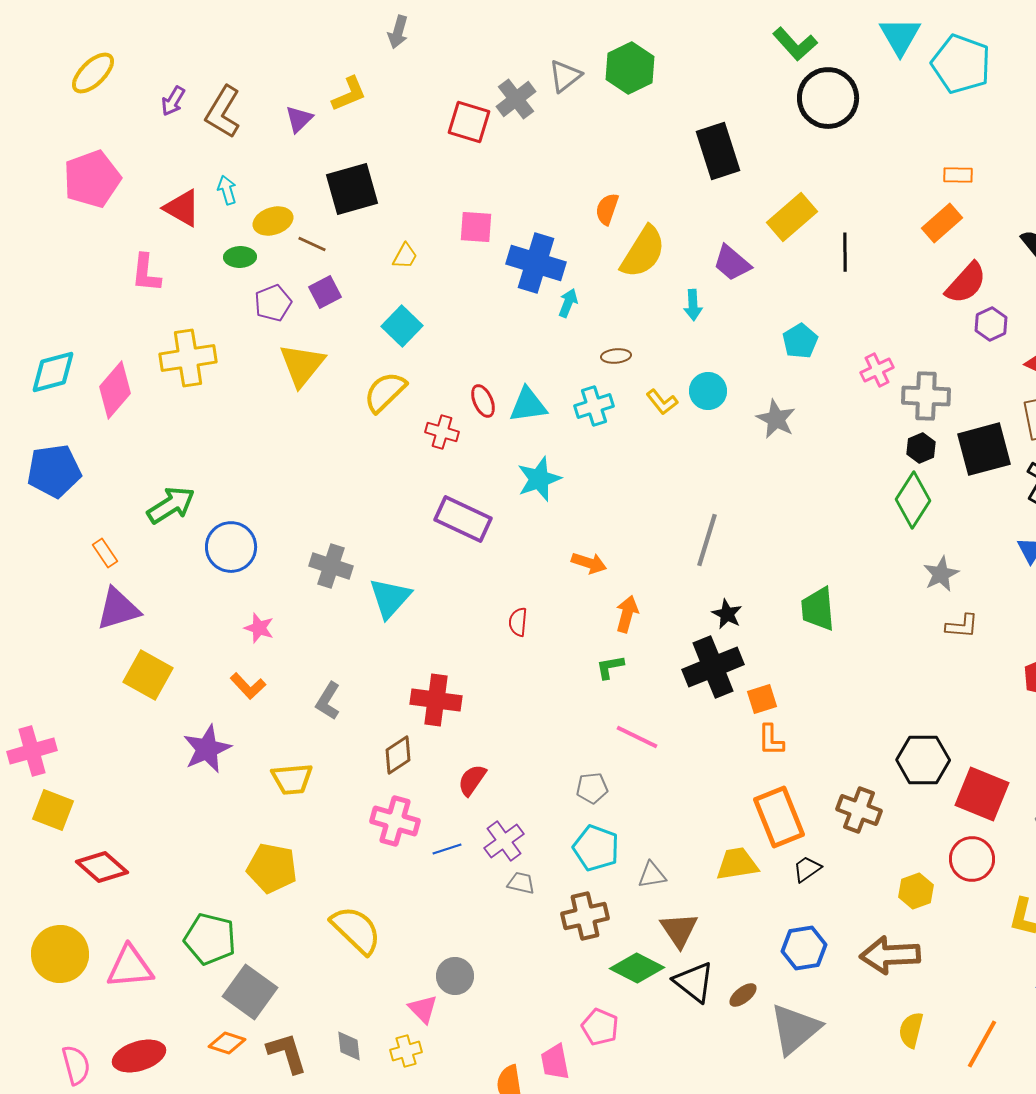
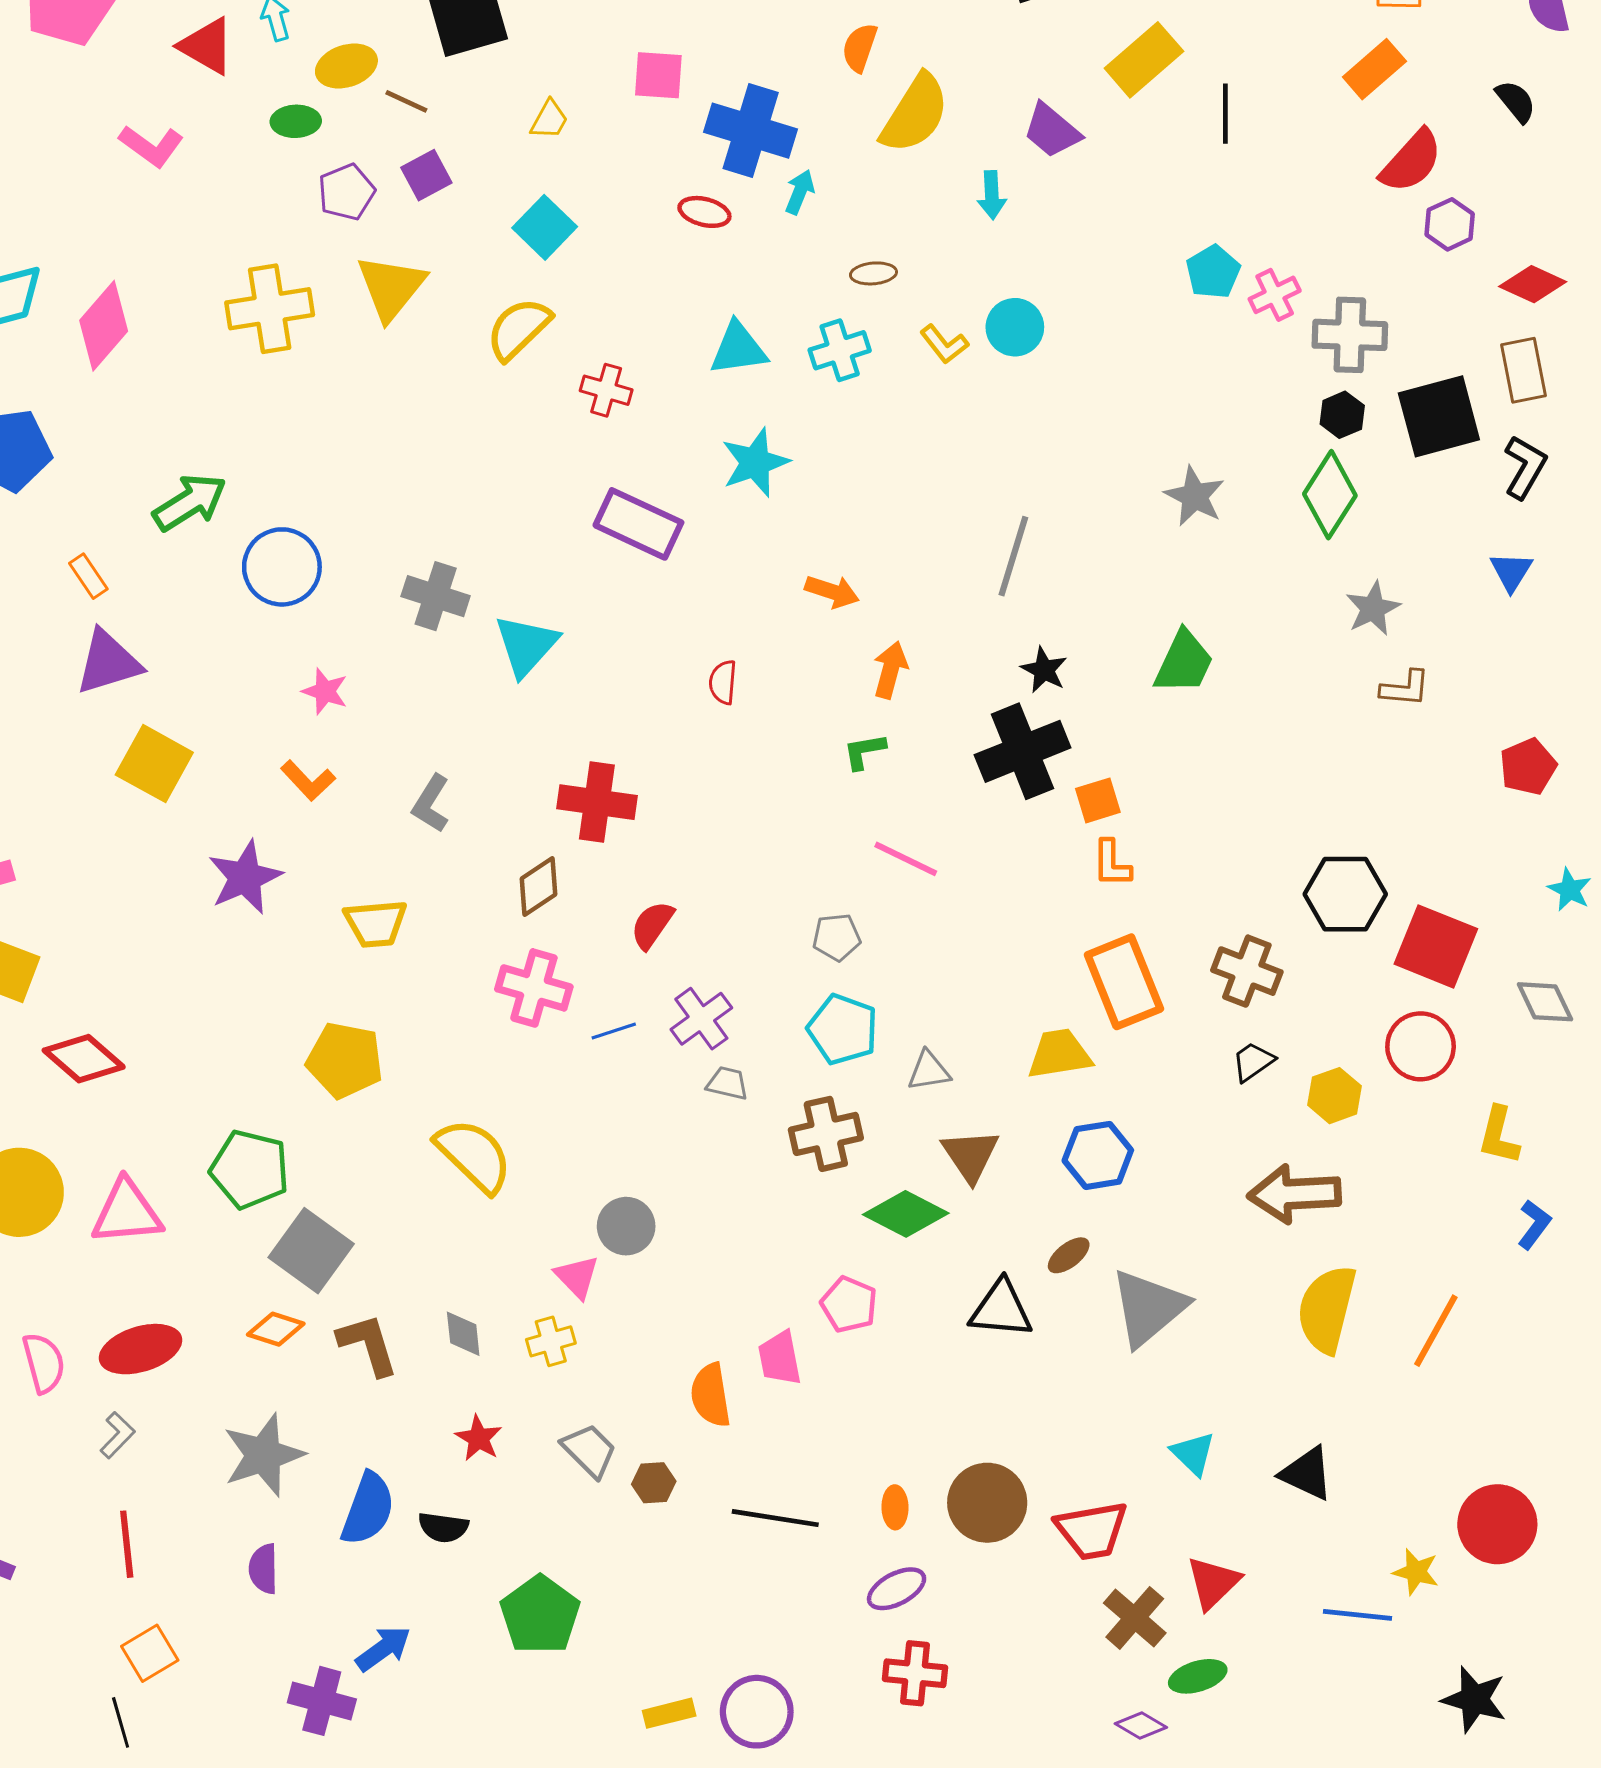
pink L-shape: (146, 273) -> (151, 146), turned -60
cyan pentagon: (800, 341) -> (1213, 272), moved
yellow cross: (188, 358) -> (270, 309), moved
red ellipse: (483, 401) -> (704, 212), moved, turned -52
gray star: (776, 419) -> (1195, 496), moved
green trapezoid: (818, 609) -> (1184, 662), turned -150
black trapezoid: (807, 869) -> (1253, 1062), moved
blue hexagon: (804, 948) -> (1098, 1155), moved
black triangle: (694, 982) -> (1001, 1309), moved, turned -33
yellow semicircle: (911, 1030) -> (1327, 1309), size x1.6

